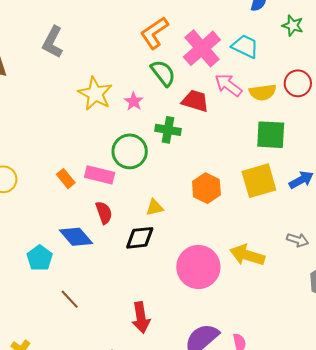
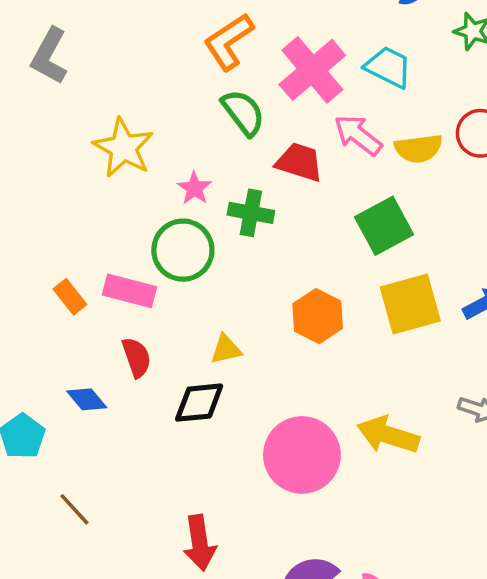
pink star: (134, 101) -> (194, 188), moved
green square: (271, 135) -> (384, 226), moved, turned -32
blue diamond: (76, 237) -> (87, 399), size x0.7

